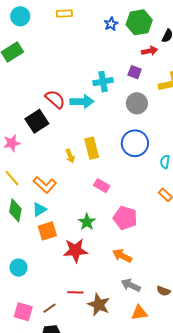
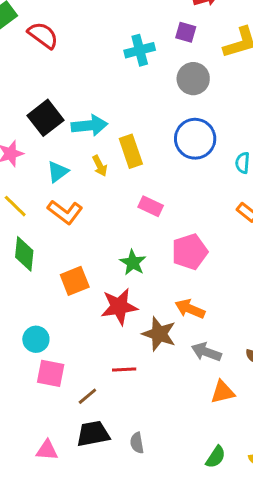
red semicircle: (55, 99) -> (43, 35), moved
cyan arrow: (82, 102) -> (89, 125), moved
cyan triangle: (39, 210) -> (58, 172), moved
pink pentagon: (125, 218) -> (190, 252), turned -30
brown star: (99, 305) -> (159, 334), moved
pink square: (23, 312) -> (51, 373), moved

